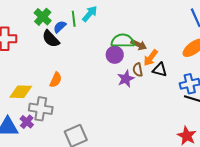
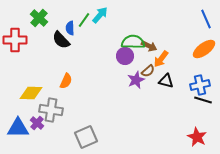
green cross: (43, 17) -> (39, 18), moved
green line: (74, 19) -> (84, 20), turned 42
blue semicircle: (60, 27) -> (70, 28), turned -48
brown semicircle: (138, 70) -> (148, 71), turned -120
black triangle: (160, 70) -> (166, 81), moved

